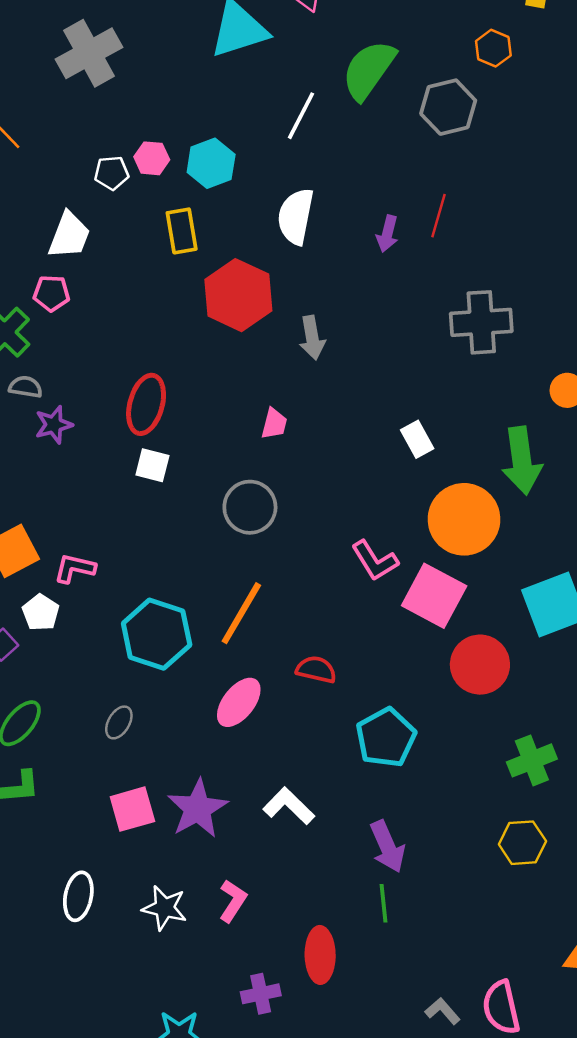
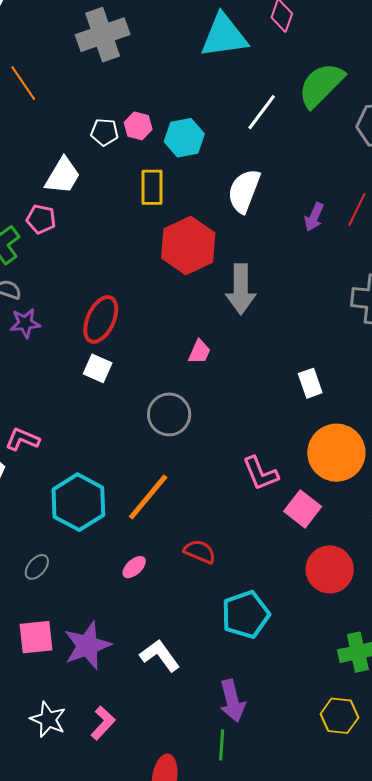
gray arrow: (312, 338) -> (241, 289), size x1.4
pink square: (434, 596) -> (303, 509), size x0.7
pink ellipse: (239, 702) -> (134, 567), size x0.6

